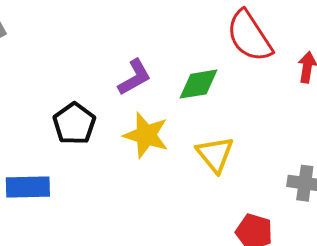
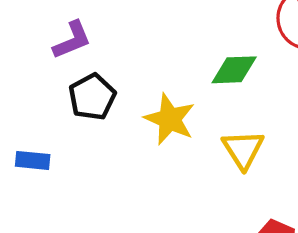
purple L-shape: (135, 77) -> (72, 40), moved
blue rectangle: (28, 187) -> (33, 160), size x0.7

